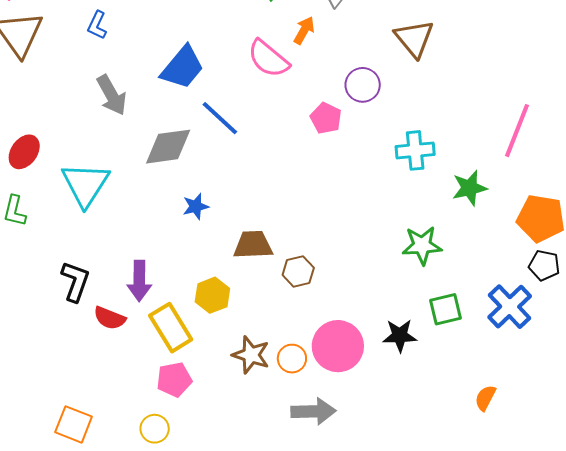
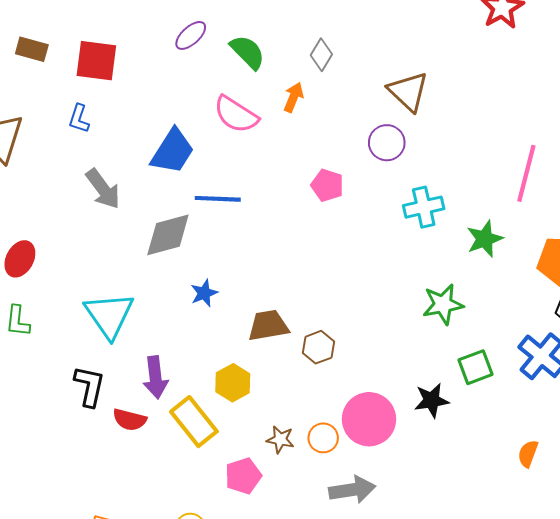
pink semicircle: (268, 59) -> (236, 115), moved
purple circle: (363, 85) -> (387, 143), moved
blue line: (220, 118) -> (218, 199), turned -33
cyan triangle: (85, 184) -> (109, 315), moved
brown star: (251, 355) -> (280, 439), size x0.7
pink pentagon: (174, 380) -> (243, 476), moved

